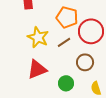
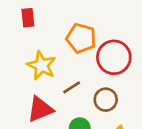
brown line: (64, 42) -> (72, 87), moved

